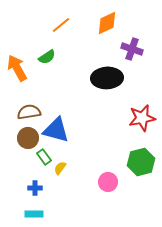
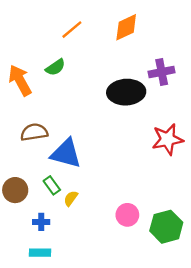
purple cross: (132, 49) -> (162, 72), moved, turned -30
brown circle: (28, 138) -> (15, 190), moved
green hexagon: (141, 162) -> (166, 227), moved

